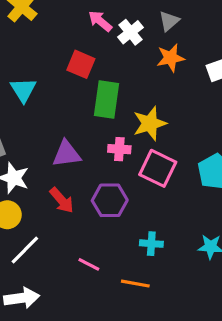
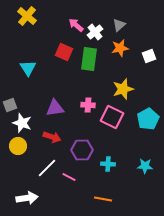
green rectangle: (107, 99) -> (89, 59), moved
yellow star: (150, 123) -> (123, 89), moved
red arrow: (62, 200) -> (52, 137), turned -30
purple hexagon: (110, 200) -> (82, 150), moved
white line: (25, 250) -> (47, 168), moved
orange line: (135, 284) -> (103, 199), moved

